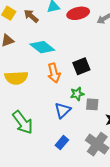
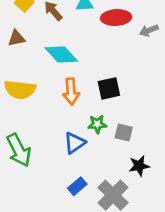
gray square: (92, 104) -> (124, 133), moved
blue rectangle: (62, 143) -> (77, 186), moved

